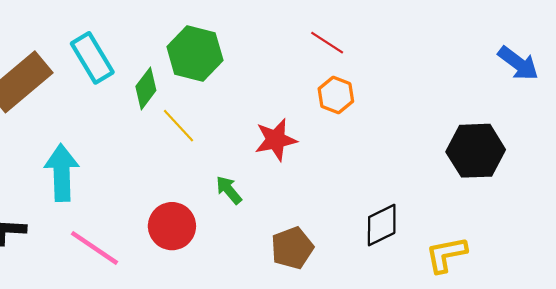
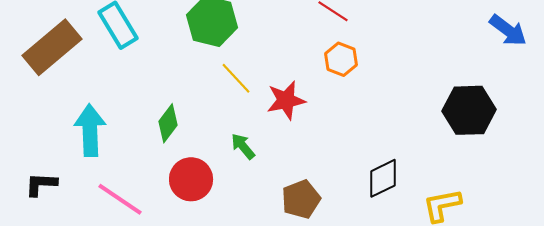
green diamond: (146, 88) -> (168, 123), moved
yellow line: (179, 126) -> (236, 78), moved

